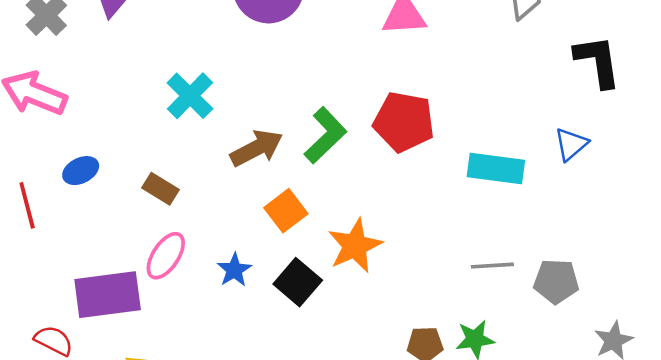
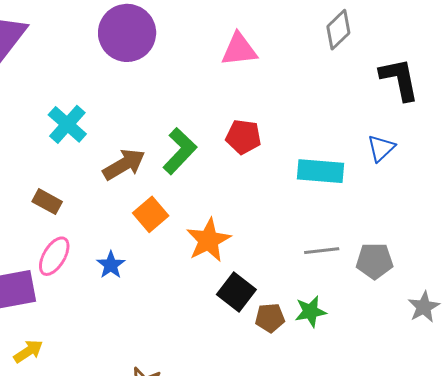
red pentagon: (404, 122) -> (243, 137), size x0.7
black square: (298, 282) -> (236, 292), moved

